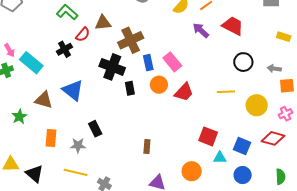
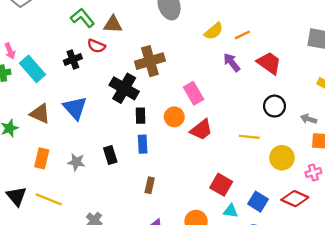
brown triangle: (103, 23) -> (113, 24), moved
red semicircle: (83, 34) -> (96, 46), turned 63
blue rectangle: (148, 63) -> (143, 144), moved
black rectangle: (95, 129) -> (110, 155), moved
gray star: (78, 145) -> (76, 162), moved
yellow line: (76, 172) -> (49, 199), moved

